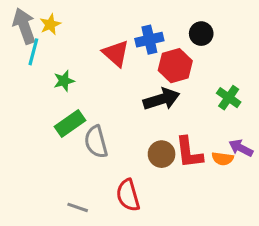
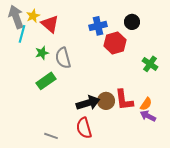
red triangle: (116, 53) -> (50, 24), moved
black arrow: (162, 99) -> (88, 103), moved
gray semicircle: (96, 142) -> (63, 58), moved
purple arrow: (241, 148) -> (148, 116), moved
orange semicircle: (223, 159) -> (146, 104), turned -64

